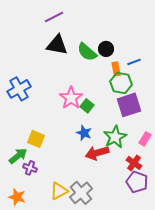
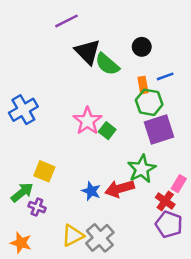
black triangle: (57, 45) -> (87, 52), moved, turned 35
black circle: (106, 49) -> (142, 47), moved
blue star: (84, 133) -> (91, 191), moved
pink rectangle: (145, 139) -> (179, 184), moved

